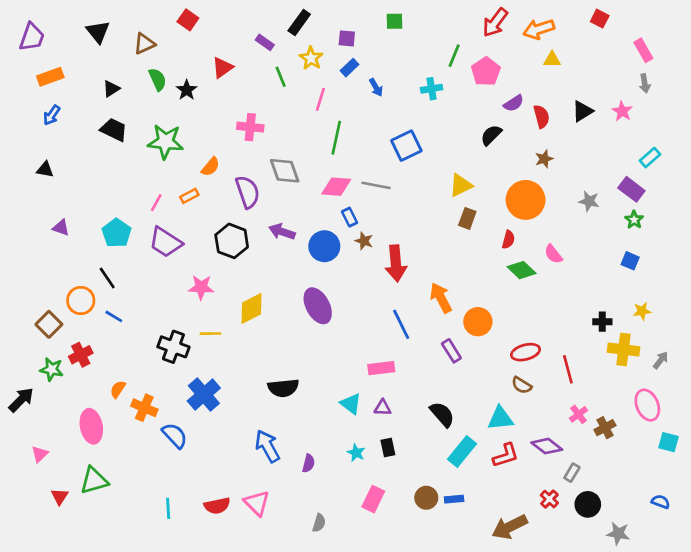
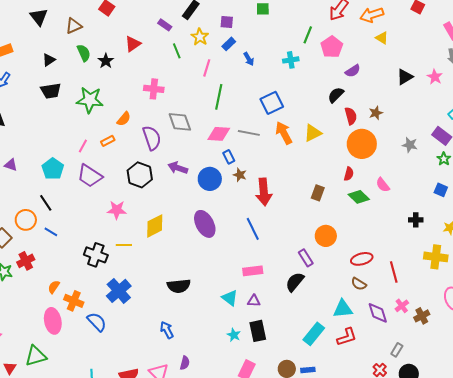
yellow triangle: (552, 60) -> (382, 38), turned 32
red semicircle: (541, 116) -> (351, 116), moved
black trapezoid: (114, 130) -> (51, 91), turned 145
brown rectangle: (467, 218) -> (318, 193), moved
orange arrow: (441, 298) -> (284, 133), moved
black cross: (602, 322) -> (416, 220), moved
blue line: (401, 324) -> (253, 229), moved
black semicircle: (442, 414) -> (295, 282), moved, turned -100
pink ellipse: (91, 426) -> (53, 321), moved
blue arrow: (267, 446) -> (167, 330), size x0.7
purple diamond: (547, 446) -> (378, 313), moved, turned 35
black rectangle: (388, 447) -> (258, 331), size x1.5
purple semicircle: (308, 463) -> (185, 363), moved

